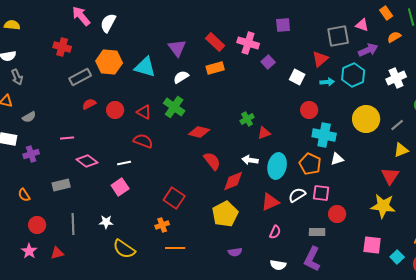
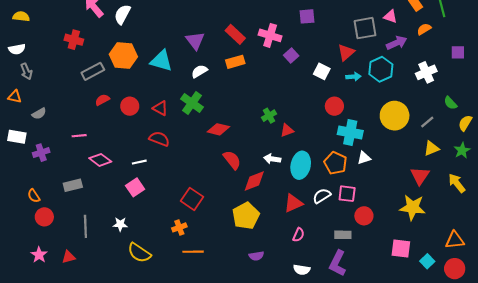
red circle: (37, 225) -> (44, 217), moved

